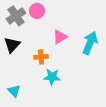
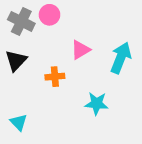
gray cross: (16, 16) -> (21, 21), turned -30
cyan star: (52, 77) -> (97, 103), moved

